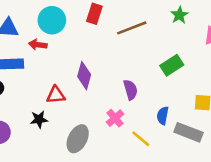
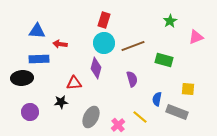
cyan circle: (52, 20) -> (104, 43), moved
brown line: (132, 28) -> (133, 46), moved
green rectangle: (172, 65) -> (164, 60), turned 48
pink cross: (115, 118) -> (118, 125), moved

